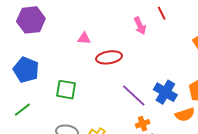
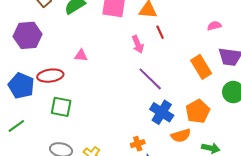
red ellipse: (109, 57) -> (50, 76), moved
purple line: (134, 96) -> (150, 79), moved

